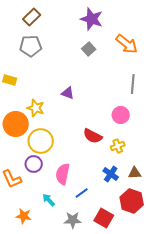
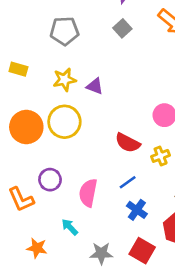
gray pentagon: (31, 46) -> (64, 31), moved
yellow star: (36, 108) -> (64, 80), moved, turned -30
yellow circle: (41, 141) -> (64, 122), moved
blue cross: (111, 174) -> (137, 210), moved
blue line: (82, 193) -> (128, 182), moved

